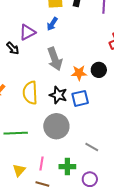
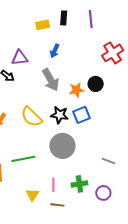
blue arrow: (52, 24) -> (55, 51), moved
purple triangle: (27, 32) -> (20, 58), turned 30
yellow semicircle: (30, 93) -> (32, 117), turned -35
gray line: (92, 147) -> (108, 161), moved

